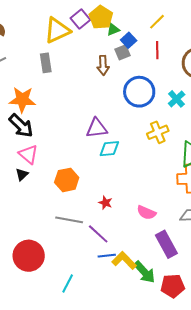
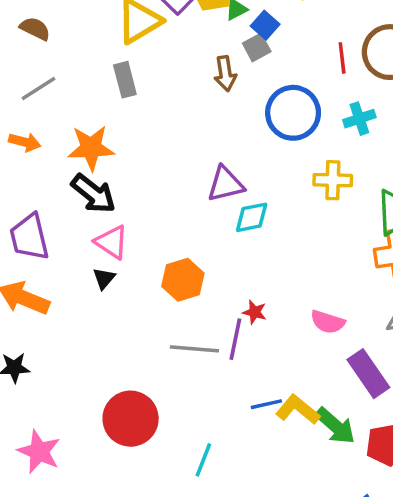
red line: (157, 50) -> (342, 58), moved
cyan cross: (177, 99) -> (359, 119), turned 30
yellow cross: (158, 132) -> (333, 180), turned 30
purple line: (98, 234) -> (235, 339), moved, turned 65

